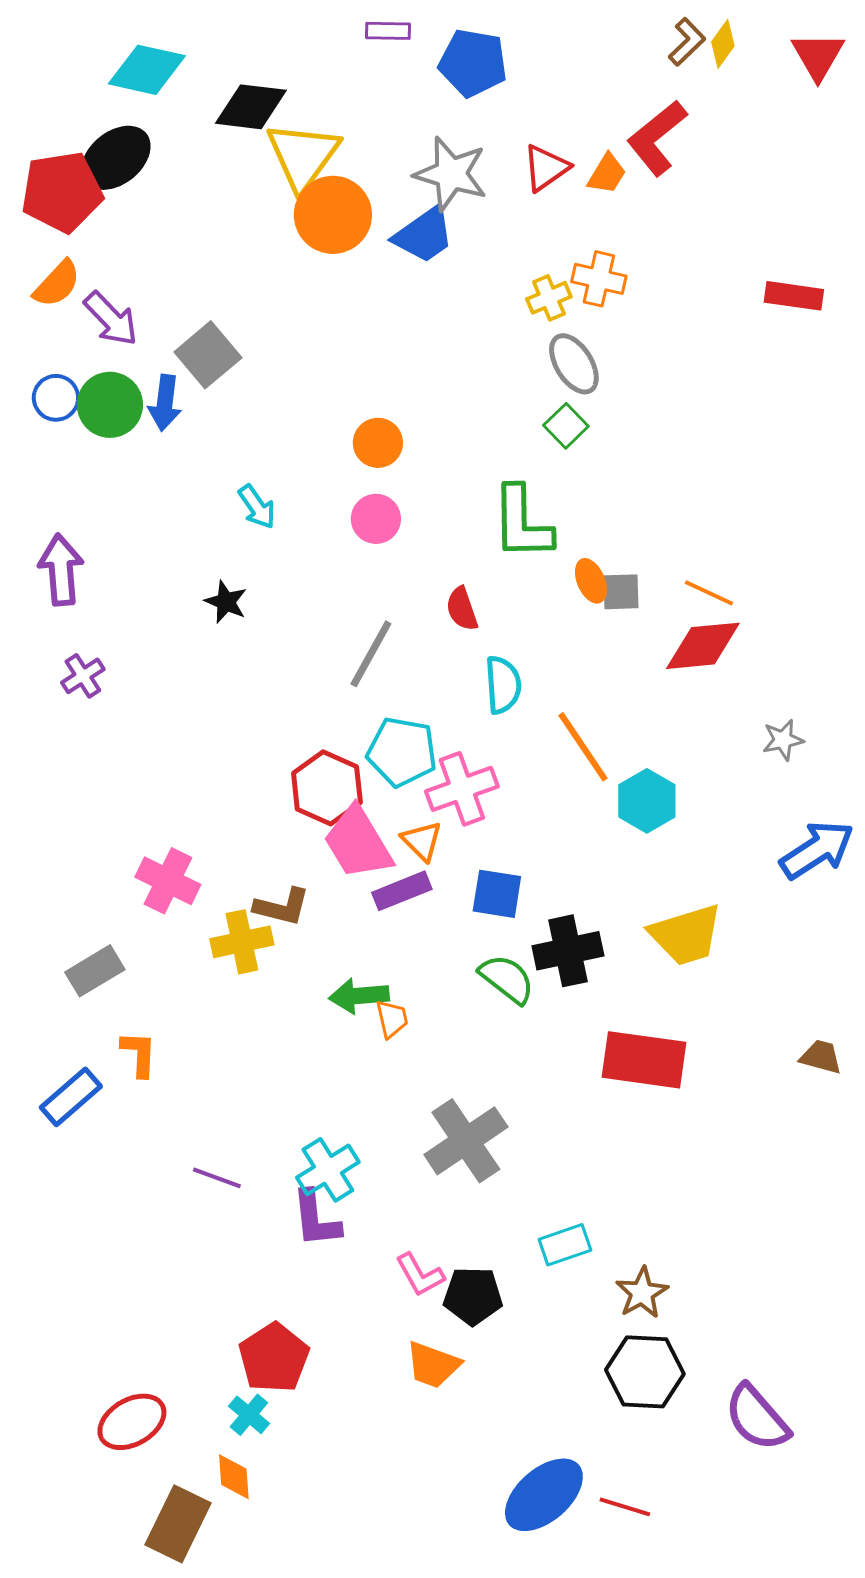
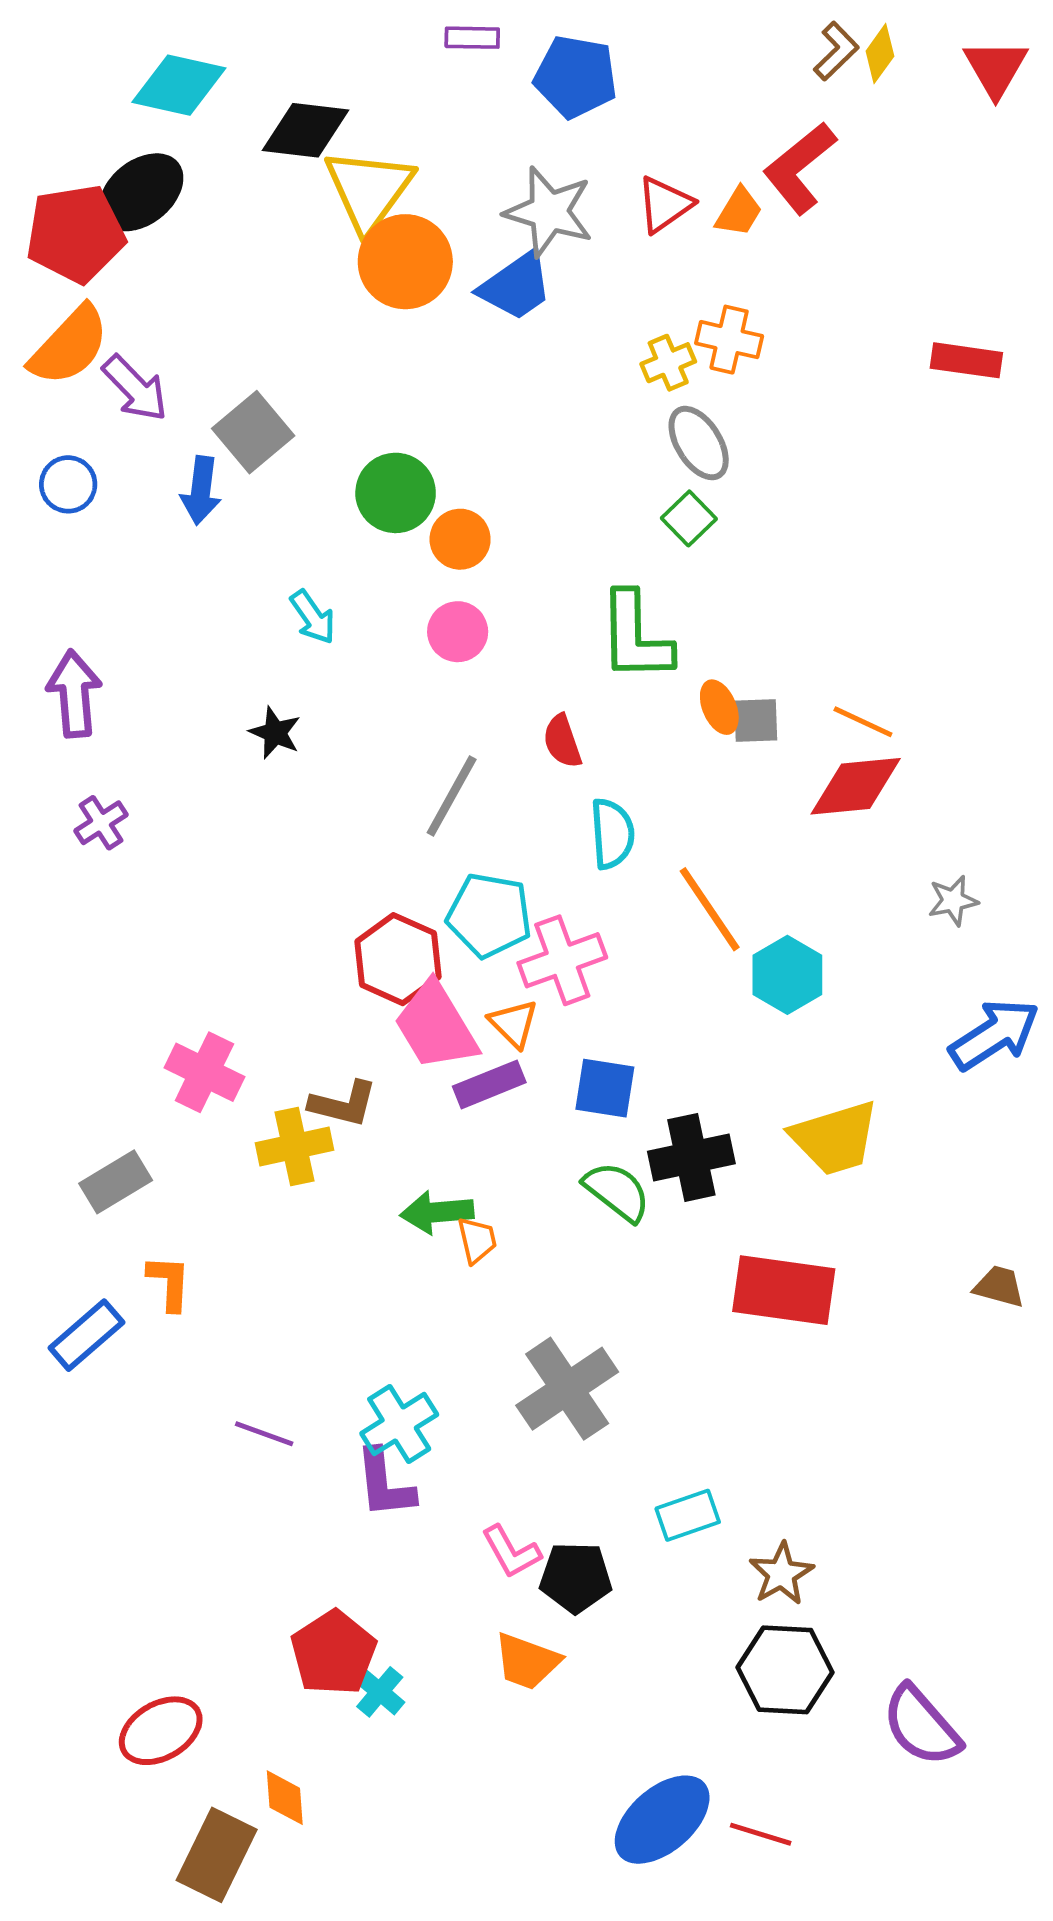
orange semicircle: (57, 284) -> (69, 346), size x1.4
green circle: (110, 405) -> (396, 493), moved
cyan cross: (249, 1415) -> (380, 1692), moved

